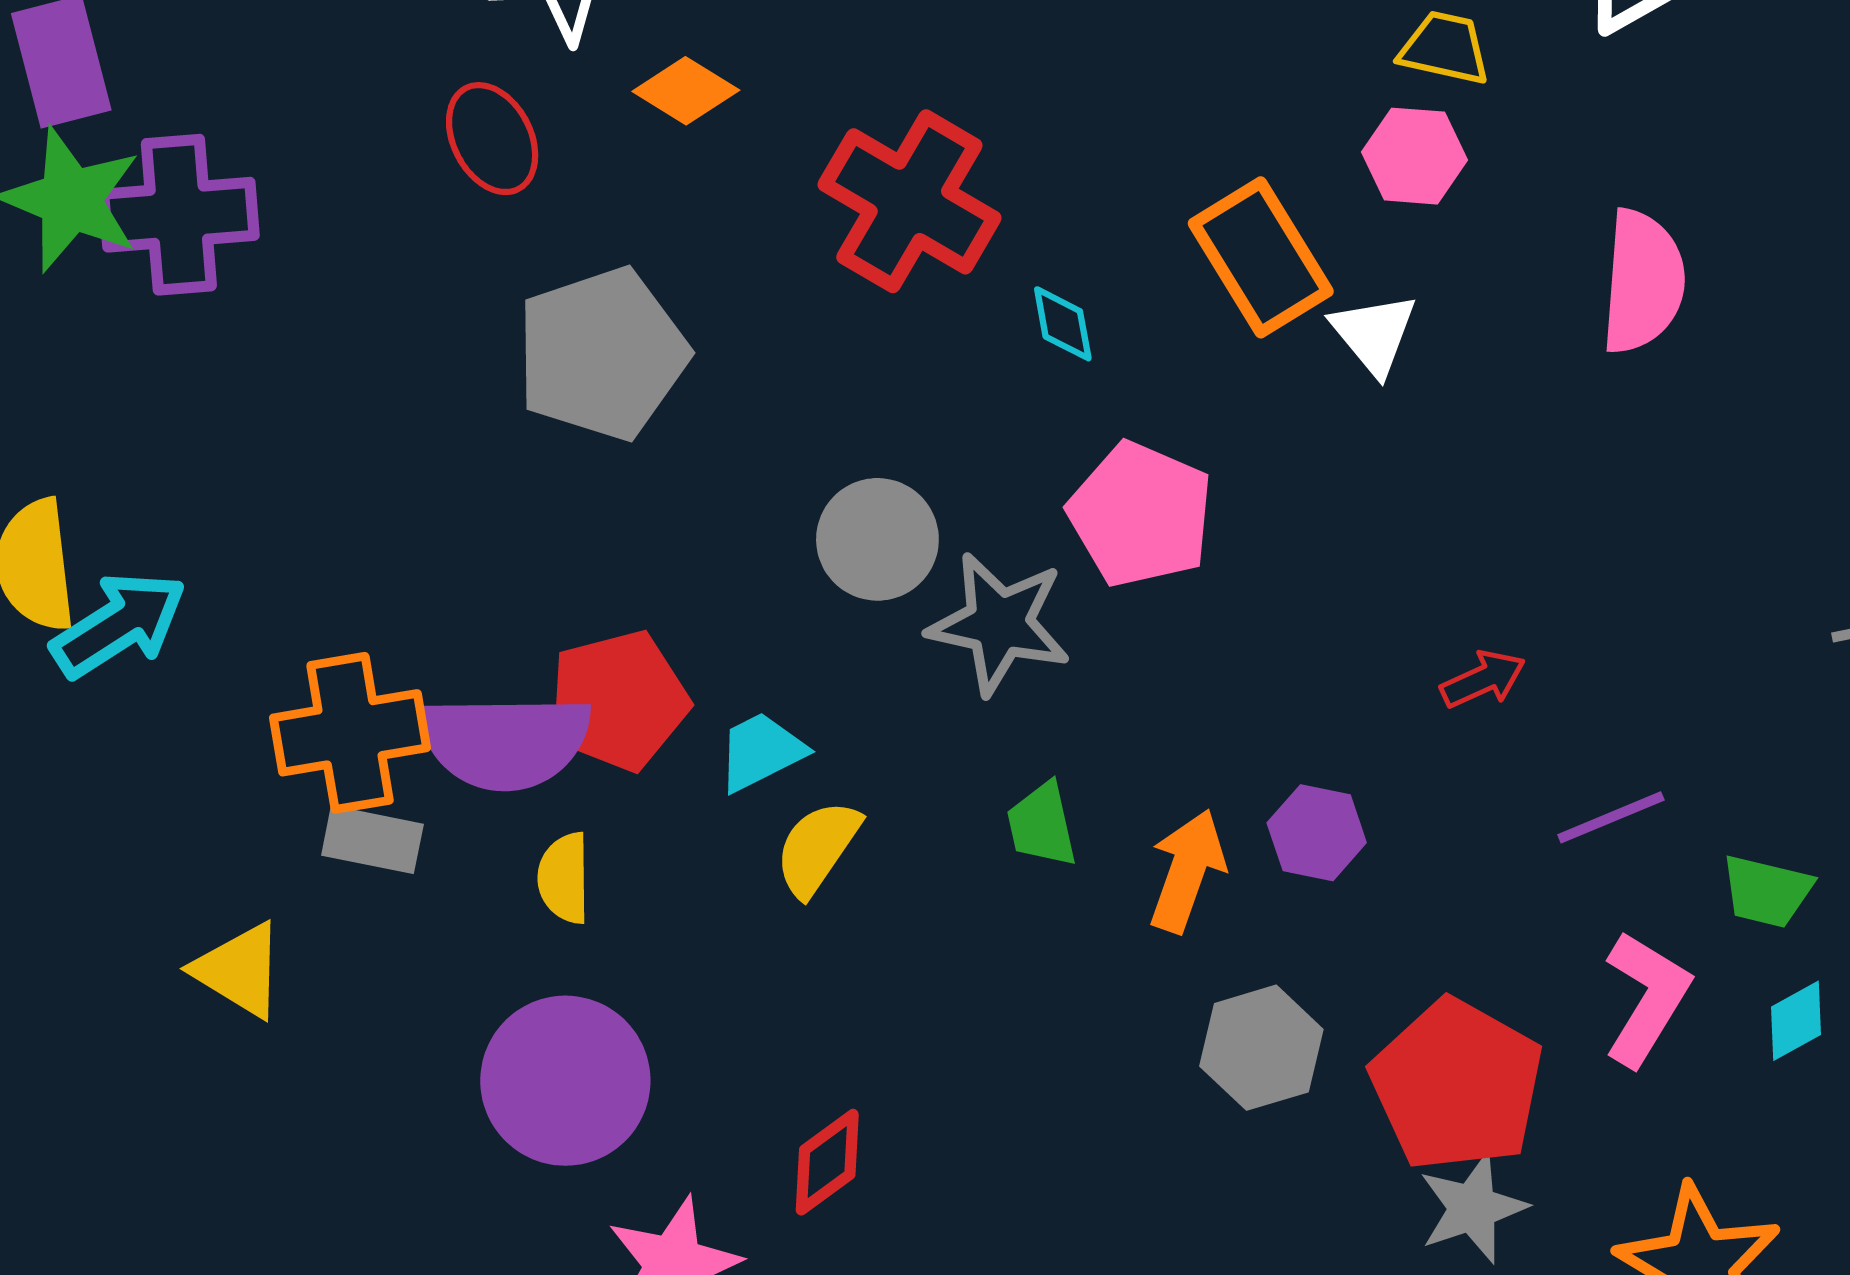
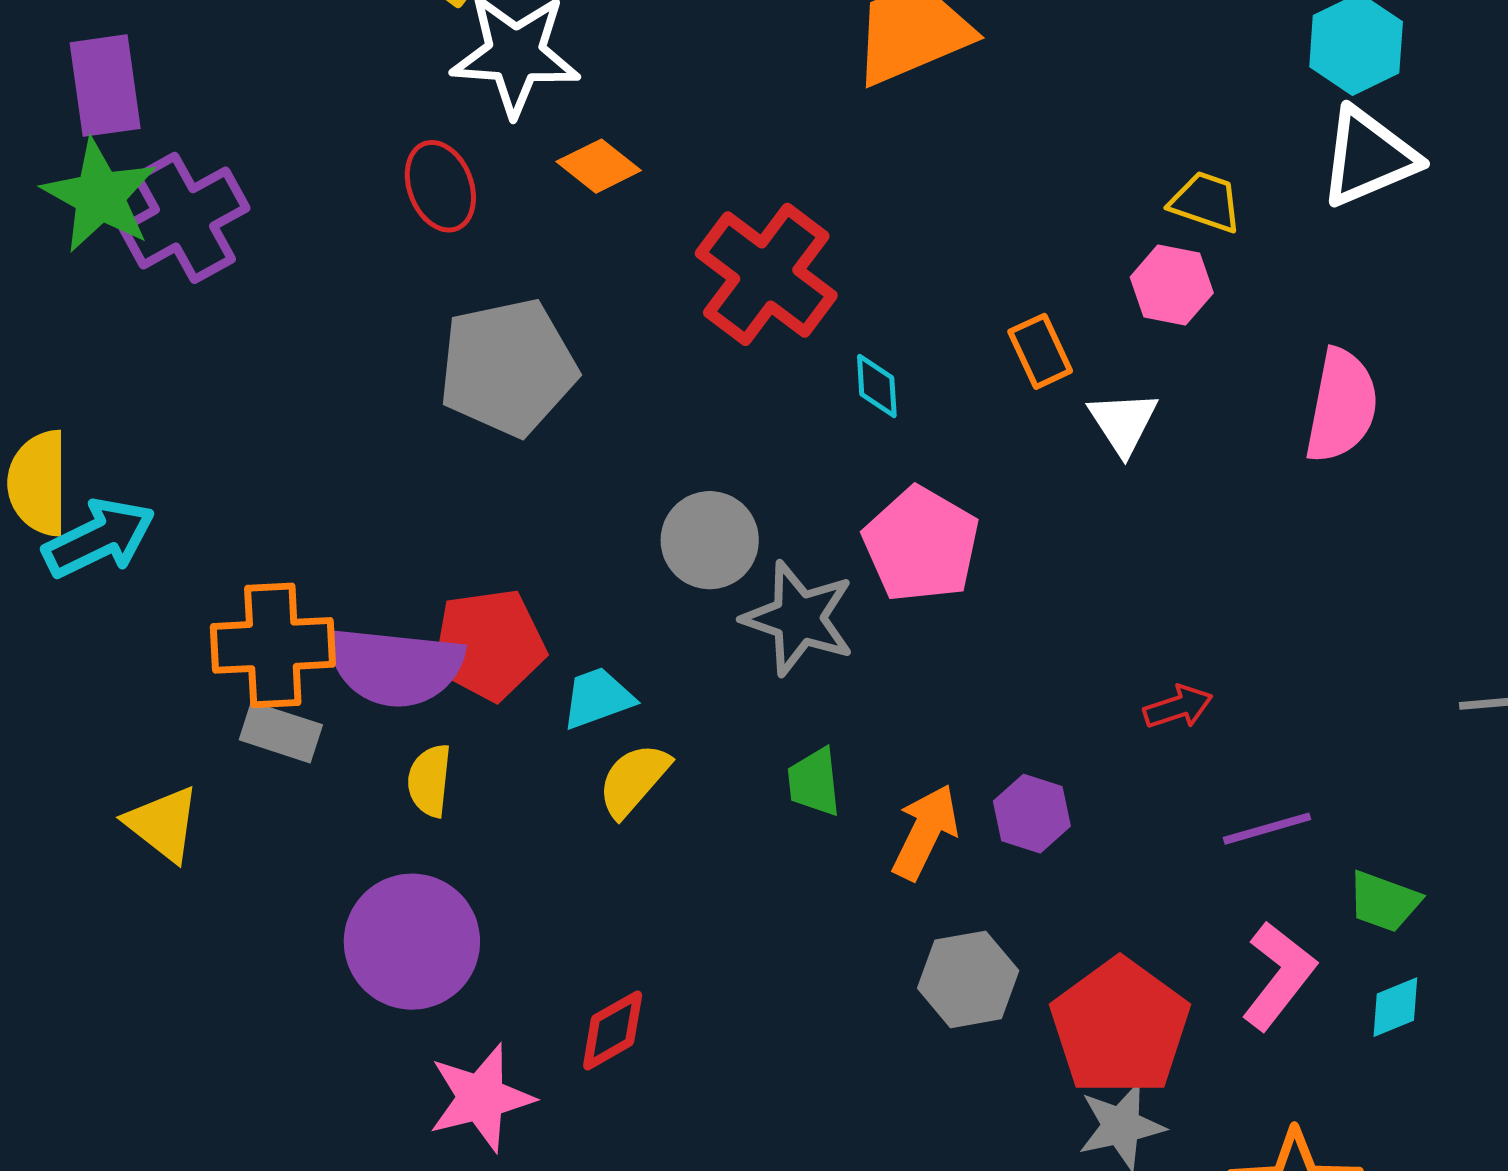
purple cross: (179, 215) -> (184, 218), turned -31
orange rectangle: (1261, 257) -> (1040, 351), size x0.6

